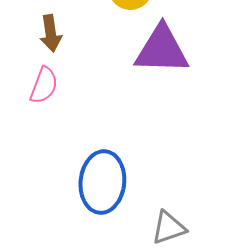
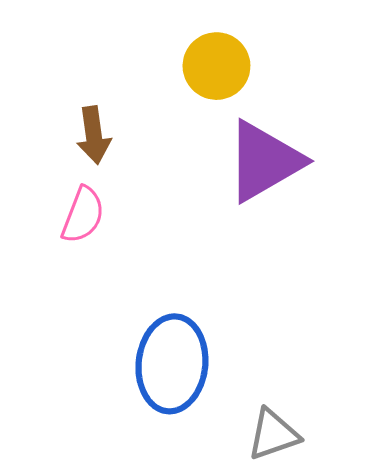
purple triangle: (162, 50) -> (264, 161), turned -32

